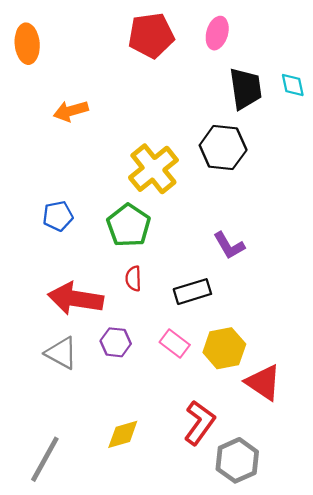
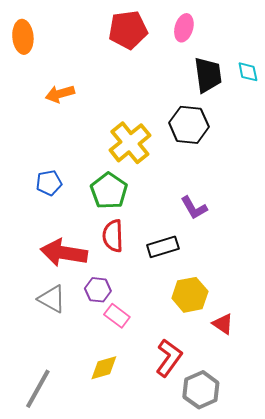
red semicircle: (133, 279) -> (113, 236), size x1.5
pink rectangle: (175, 344) -> (117, 316), moved
red triangle: (263, 382) -> (223, 324), size x0.7

